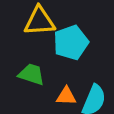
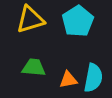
cyan pentagon: (71, 43) -> (78, 21), moved

